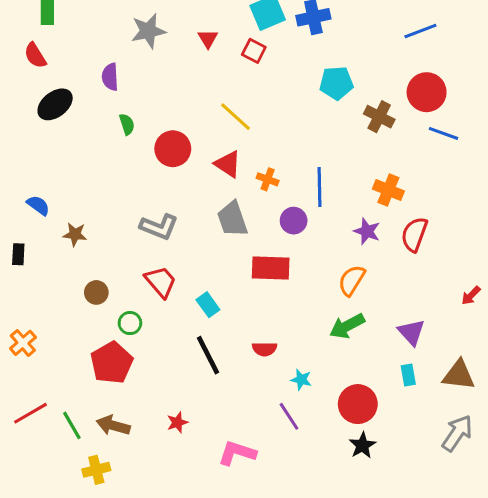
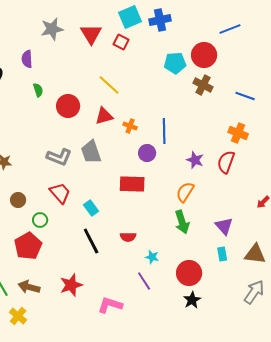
red triangle: (208, 39) -> (91, 34), size x1.6
red circle: (427, 92) -> (204, 55), moved
red triangle: (228, 164) -> (104, 116), turned -48
orange cross: (388, 190) -> (238, 133), moved
gray trapezoid: (232, 219) -> (91, 152), moved
green arrow: (347, 326) -> (182, 222), turned -80
red star: (177, 422) -> (71, 285), size x1.6
yellow cross: (96, 470) -> (18, 316), turned -36

